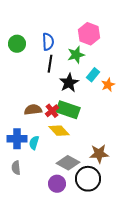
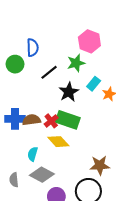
blue semicircle: (48, 42) -> (33, 48), moved
green circle: (17, 44) -> (15, 64), moved
black line: (50, 64) -> (49, 72), turned 42
blue cross: (17, 139) -> (15, 119), moved
gray diamond: (68, 163) -> (42, 175), moved

